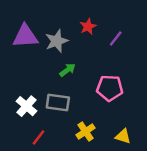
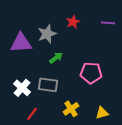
purple triangle: (25, 36) -> (21, 43), moved
purple line: (116, 39) -> (108, 23), moved, turned 56
yellow triangle: (123, 136) -> (102, 113), turned -32

